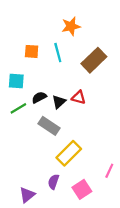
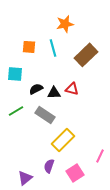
black triangle: (59, 102) -> (54, 93), turned 40
green line: (18, 108) -> (16, 111), moved

